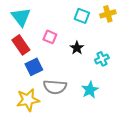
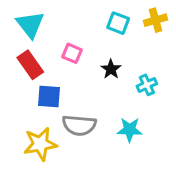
blue square: (34, 67) -> (49, 96), turned 30
cyan star: (90, 90) -> (130, 130), turned 30

